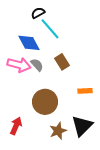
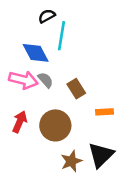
cyan line: (50, 29) -> (62, 36), turned 50
brown rectangle: (62, 62) -> (76, 89), moved
red arrow: (16, 126) -> (20, 122), moved

